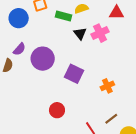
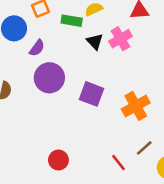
purple semicircle: (19, 49) -> (37, 48), moved
orange cross: (107, 86) -> (136, 106), size x1.5
red circle: (57, 110) -> (58, 160), moved

